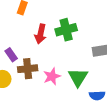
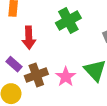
red arrow: (41, 34) -> (29, 38), moved

